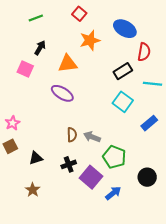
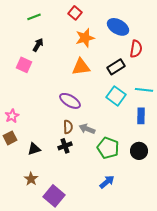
orange triangle: (68, 64) -> (81, 67), moved
cyan line: (152, 84) -> (144, 90), moved
purple ellipse: (62, 93) -> (70, 101), moved
blue rectangle: (149, 123) -> (141, 116), turned -49
black cross: (69, 164) -> (65, 146), moved
purple square: (91, 177) -> (54, 196), moved
black circle: (147, 177) -> (139, 151), moved

